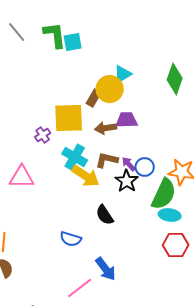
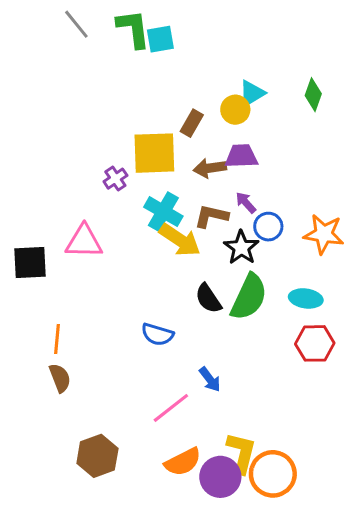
cyan triangle: (123, 74) -> (252, 93), moved
green diamond: (175, 79) -> (313, 95), size x0.7
yellow circle: (110, 89) -> (235, 110), moved, size x0.7
purple arrow: (129, 164) -> (246, 203), moved
green semicircle: (164, 194) -> (249, 297), moved
blue arrow: (106, 269) -> (210, 379), size x0.7

